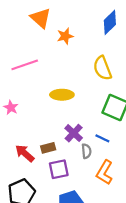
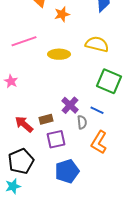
yellow semicircle: (102, 68) -> (97, 44), turned 125
yellow ellipse: (62, 95) -> (59, 54), moved

